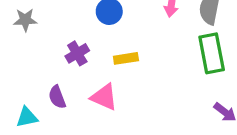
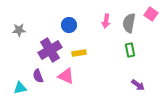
purple cross: (77, 53) -> (50, 50), size x1.6
green rectangle: (212, 53) -> (130, 50), size x0.6

